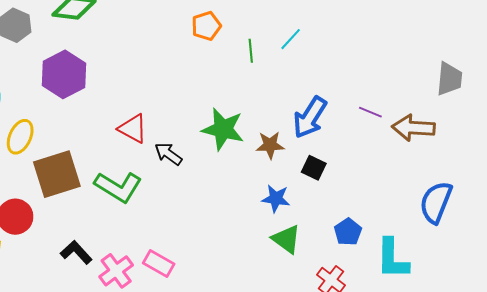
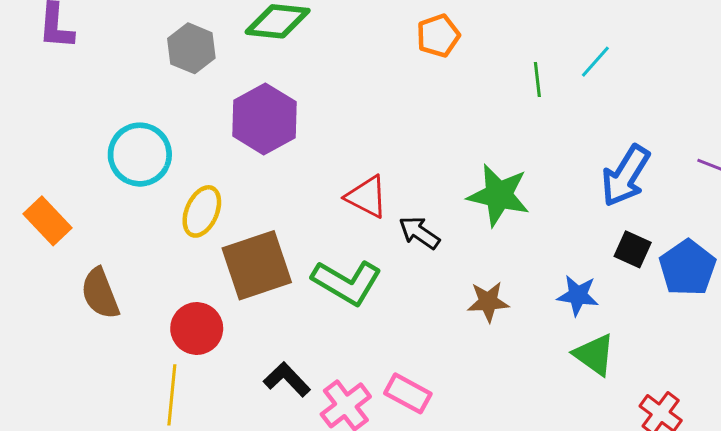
orange pentagon: (206, 26) -> (438, 36), moved
brown star: (270, 145) -> (488, 302), moved
blue pentagon: (348, 232) -> (687, 268), moved, size x1.4

